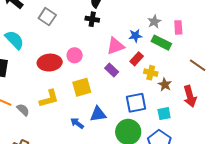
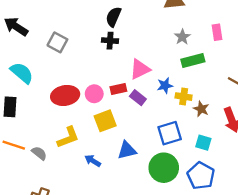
pink rectangle: (178, 27) -> (217, 32), moved
blue star: (135, 36) -> (165, 86), moved
green rectangle: (161, 43) -> (193, 60), turned -36
pink circle: (75, 55) -> (94, 94), moved
red rectangle: (137, 59) -> (118, 89), moved, turned 40
cyan square: (164, 114) -> (203, 143), turned 32
blue arrow: (77, 123) -> (93, 161), moved

